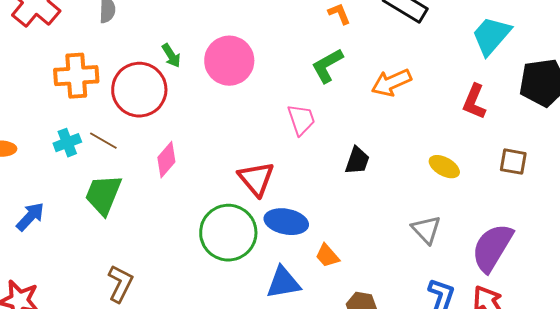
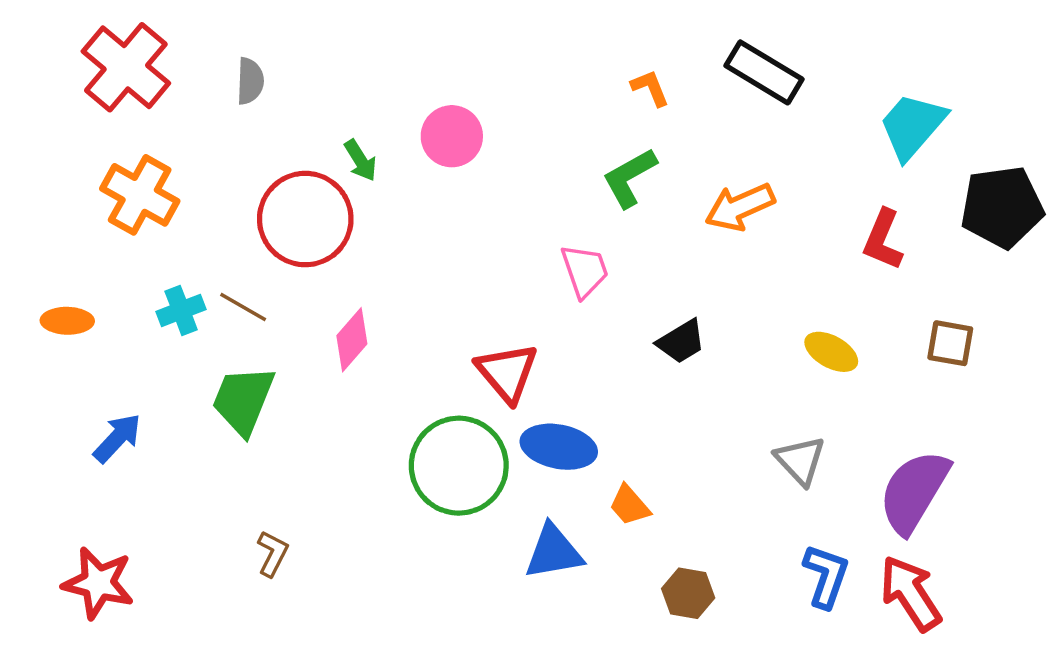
pink circle: (229, 61) -> (452, 136), moved, size x0.7
orange cross: (76, 76) -> (140, 195), moved, turned 33
black trapezoid: (357, 161) -> (681, 341), turned 40
brown L-shape: (120, 284) -> (272, 554), size x0.7

